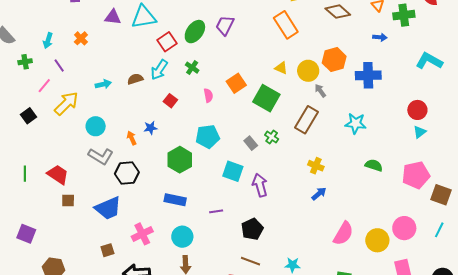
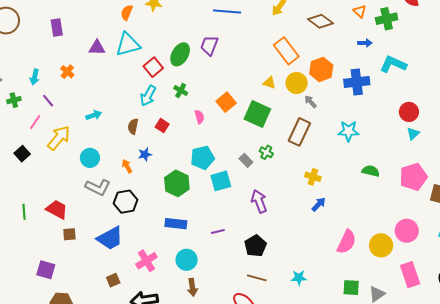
orange rectangle: (286, 25) -> (286, 51), moved
cyan L-shape: (429, 61) -> (393, 64), moved
brown semicircle: (135, 79) -> (133, 126), moved, turned -56
cyan square: (233, 171) -> (221, 181), moved, turned -30
purple square: (26, 234) -> (46, 270), moved

